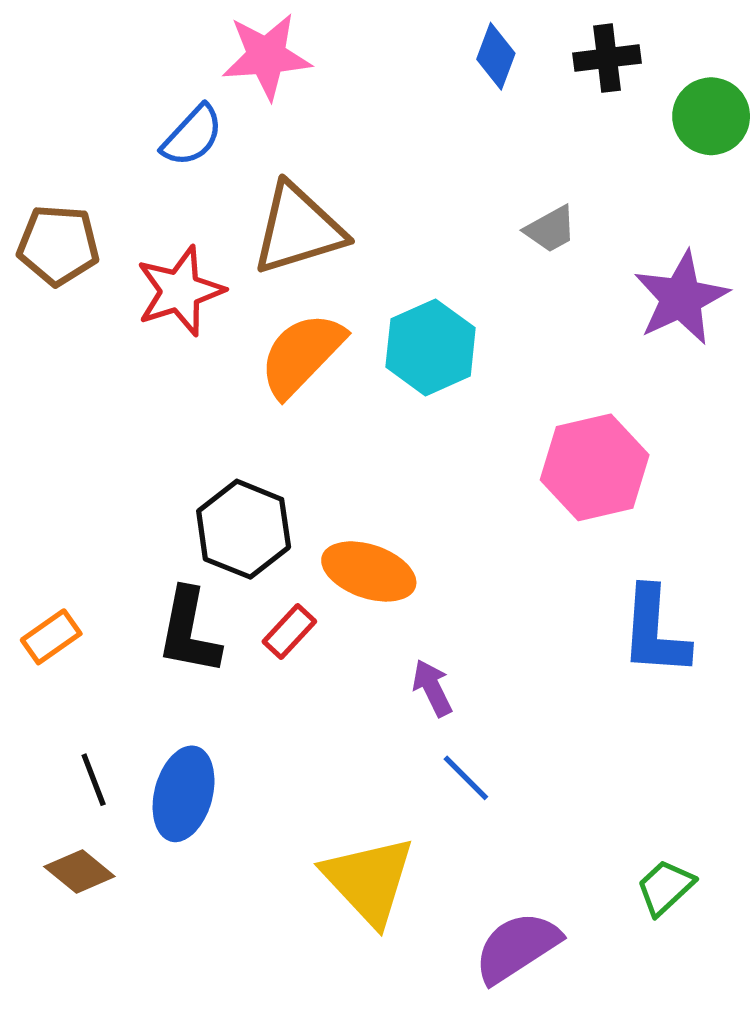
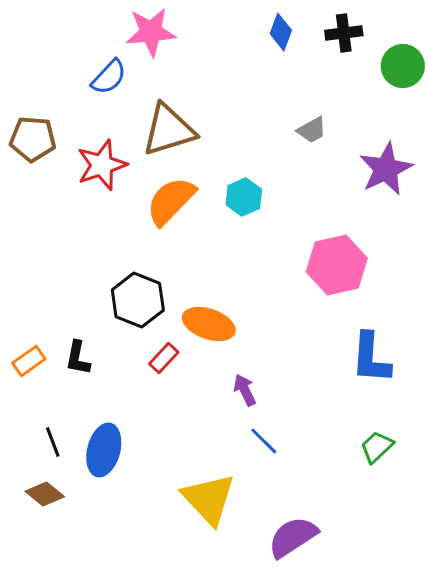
cyan hexagon: (431, 347) -> (244, 197), size x0.7
black L-shape: (189, 631) -> (78, 358), moved, size x0.7
green trapezoid: (665, 887) -> (377, 447), moved

